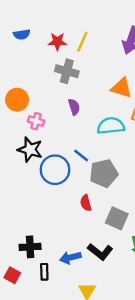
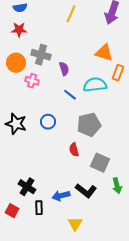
red star: (57, 42) -> (19, 30), moved
gray cross: (67, 71) -> (41, 55), moved
black star: (30, 150) -> (16, 124), moved
blue line: (81, 155) -> (70, 95), moved
blue circle: (55, 170) -> (48, 122), size x0.6
black cross: (30, 247) -> (27, 187), turned 36

